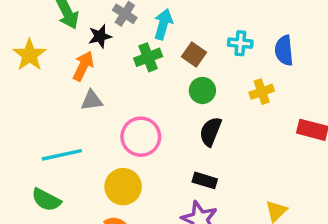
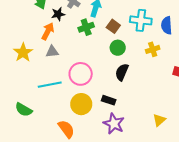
cyan cross: (240, 43) -> (141, 20), size x1.5
yellow star: (30, 55) -> (23, 52), moved
cyan line: (62, 155) -> (50, 85), moved
black rectangle: (205, 180) -> (109, 100), moved
yellow circle: (123, 187) -> (81, 104), moved

